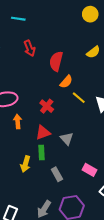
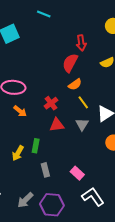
red arrow: (29, 48) -> (81, 43), moved
orange arrow: (18, 121) -> (20, 111), turned 120
red triangle: (43, 133) -> (57, 125), moved
gray triangle: (67, 139) -> (82, 124), moved

